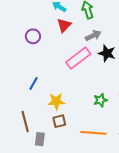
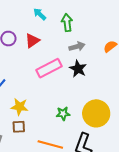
red triangle: (64, 25) -> (32, 41), moved
gray arrow: (93, 36) -> (77, 47), moved

